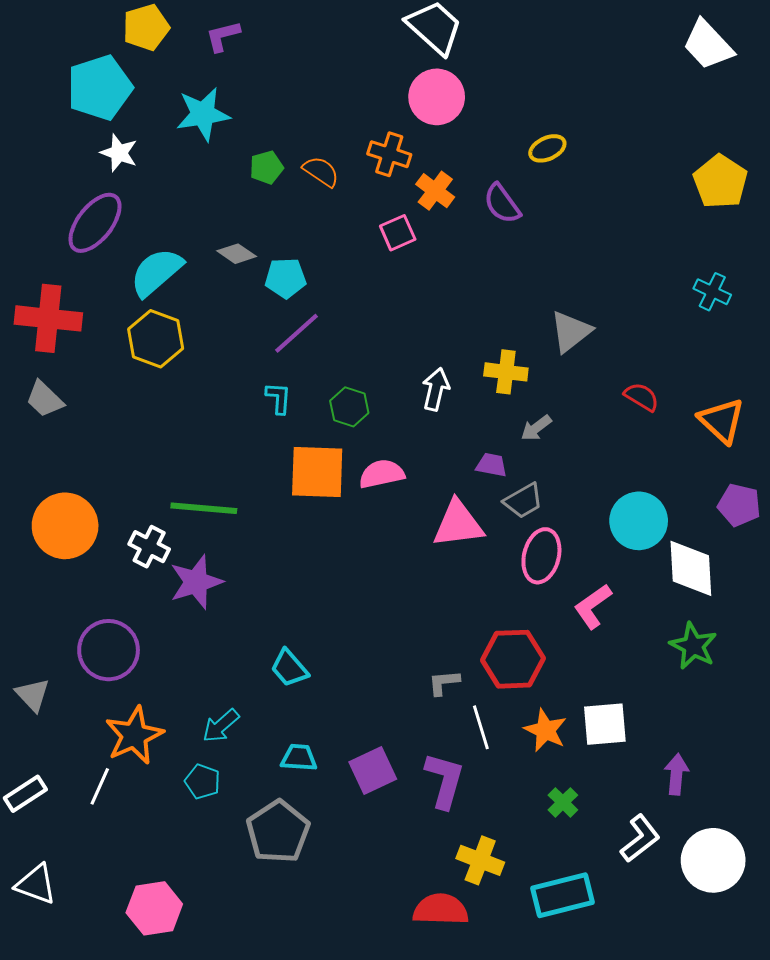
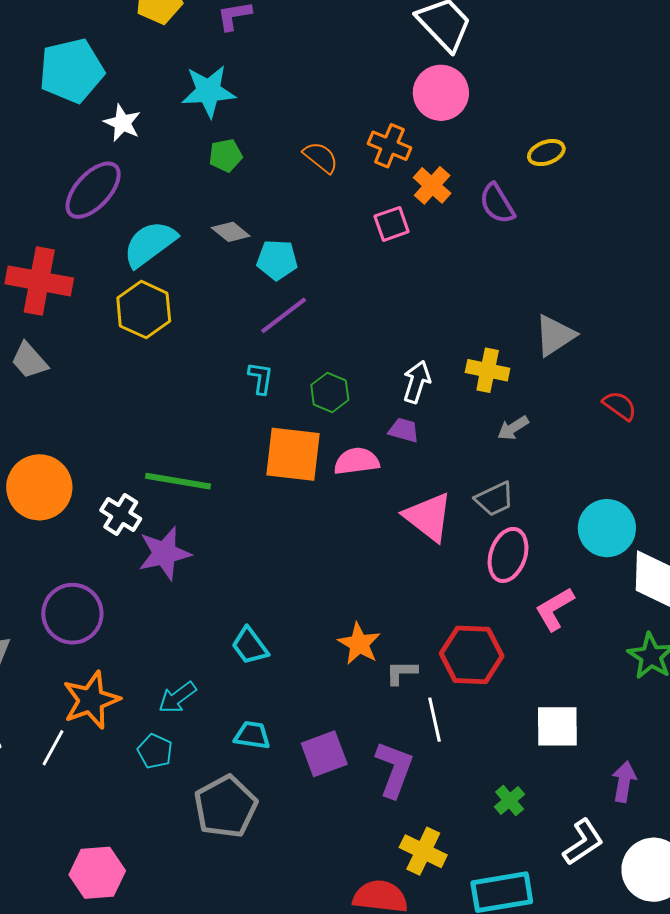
cyan pentagon: (100, 88) -> (72, 71), moved
green pentagon: (266, 167) -> (226, 155), moved
purple trapezoid: (491, 465) -> (404, 430), moved
pink triangle: (458, 524) -> (428, 517), turned 40
orange star: (545, 730) -> (359, 644), moved

